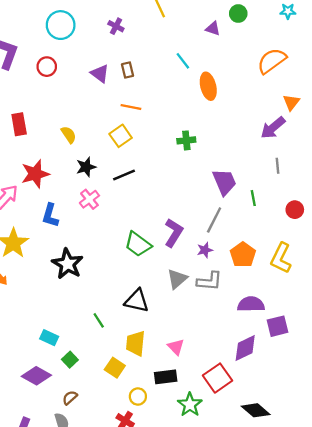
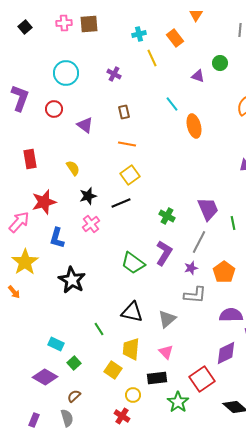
purple triangle: (100, 73) -> (85, 125), moved
yellow square: (121, 136) -> (130, 175), moved
green cross: (186, 140) -> (167, 216), moved, turned 35
gray triangle: (177, 279) -> (167, 319), moved

